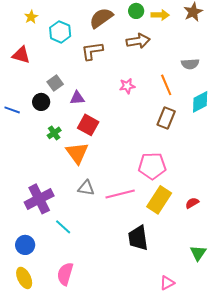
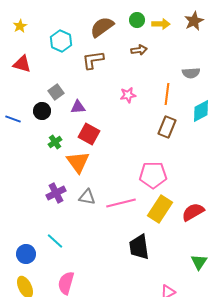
yellow star: (31, 17) -> (20, 26), moved
brown arrow: (138, 41) -> (139, 50), size x0.7
orange line: (166, 85) -> (167, 94), turned 30
purple cross: (39, 199) -> (56, 193), moved, size x0.7
red semicircle: (192, 203) -> (193, 212), size x1.6
cyan line: (63, 227) -> (55, 241), moved

